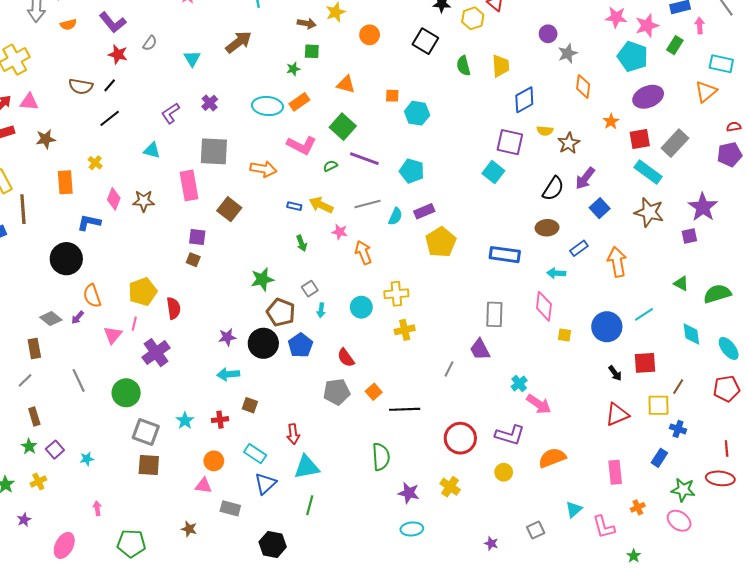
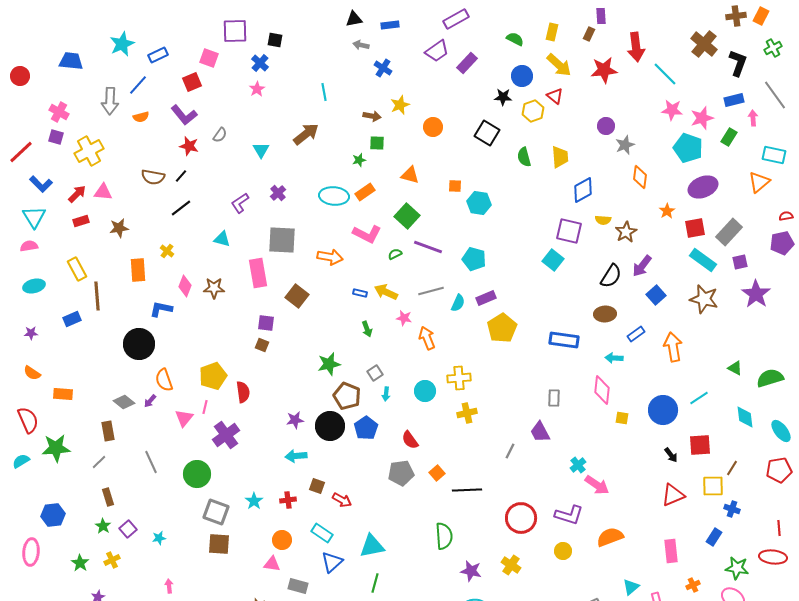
purple square: (689, 236) -> (740, 262), moved
gray rectangle: (494, 314) -> (554, 398), size x0.7
red arrow: (293, 434) -> (342, 500), moved, turned -54

